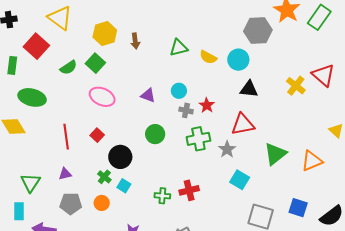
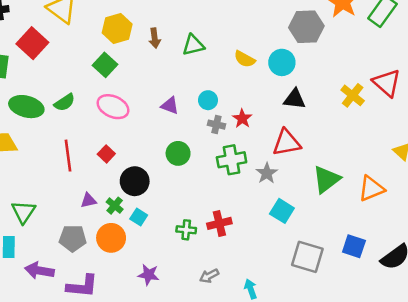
green triangle: (179, 48) -> (193, 45), moved
green semicircle: (69, 68) -> (65, 102), moved
purple triangle: (65, 174) -> (88, 200), moved
orange circle: (102, 203) -> (111, 238), size x1.5

